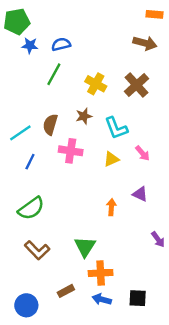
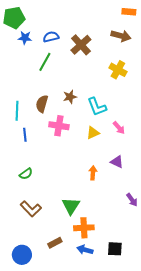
yellow cross: (96, 84) -> (118, 70), moved
brown cross: (136, 85) -> (81, 45), moved
cyan line: (20, 133) -> (17, 111), turned -54
blue line: (30, 162) -> (25, 135), turned -32
green semicircle: (31, 208) -> (26, 174), size x0.6

